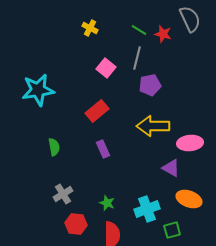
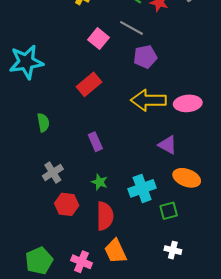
gray line: (137, 58) -> (131, 28), turned -75
pink ellipse: (190, 143) -> (188, 103), moved
purple rectangle: (103, 149) -> (95, 142), moved

